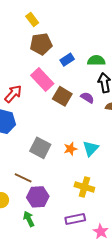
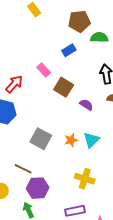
brown pentagon: (41, 44) -> (79, 21), moved
green semicircle: (96, 60) -> (99, 37), moved
pink rectangle: (42, 79) -> (44, 70), size x0.6
purple semicircle: (87, 98) -> (86, 105), moved

